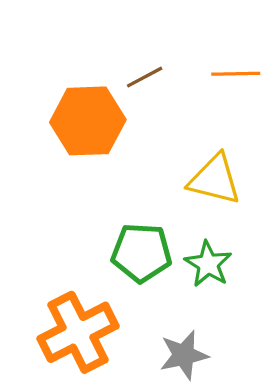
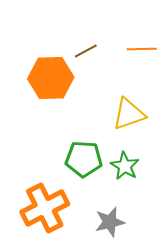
yellow triangle: (215, 179) -> (129, 114), turned -33

